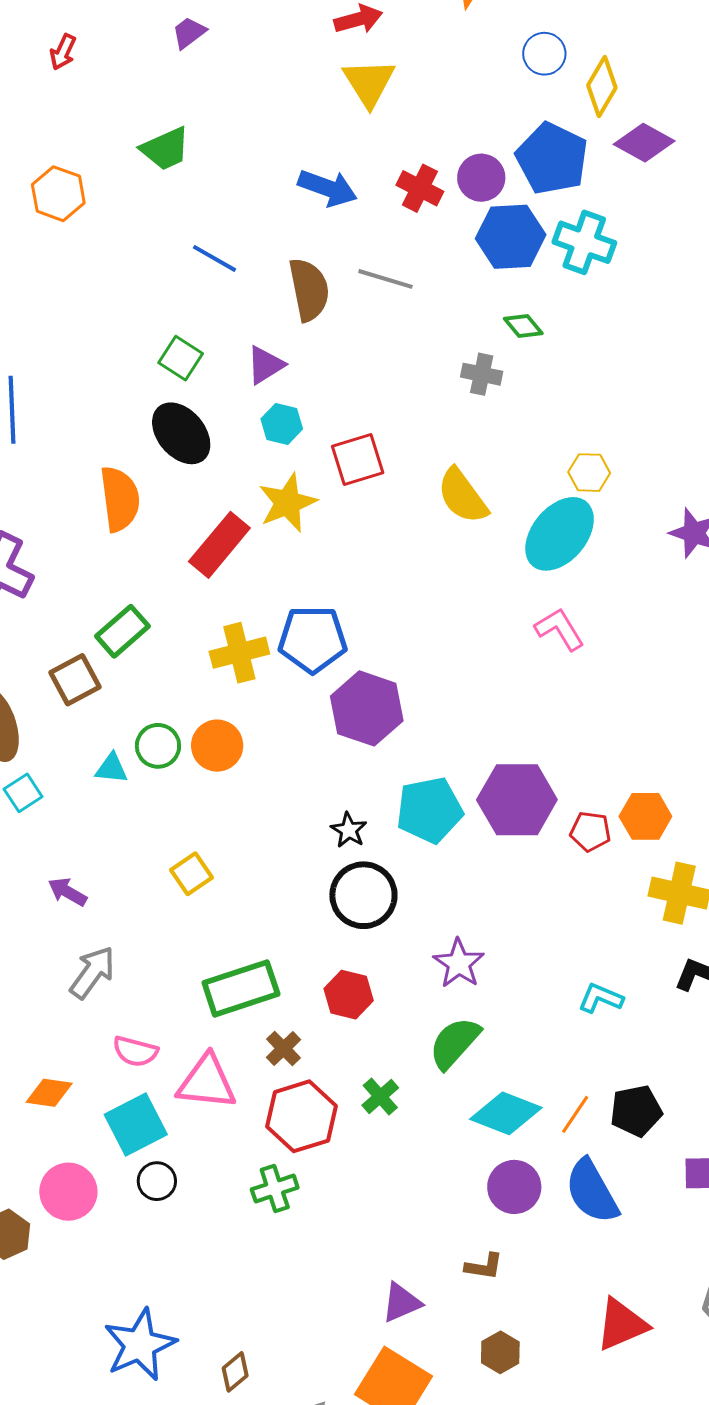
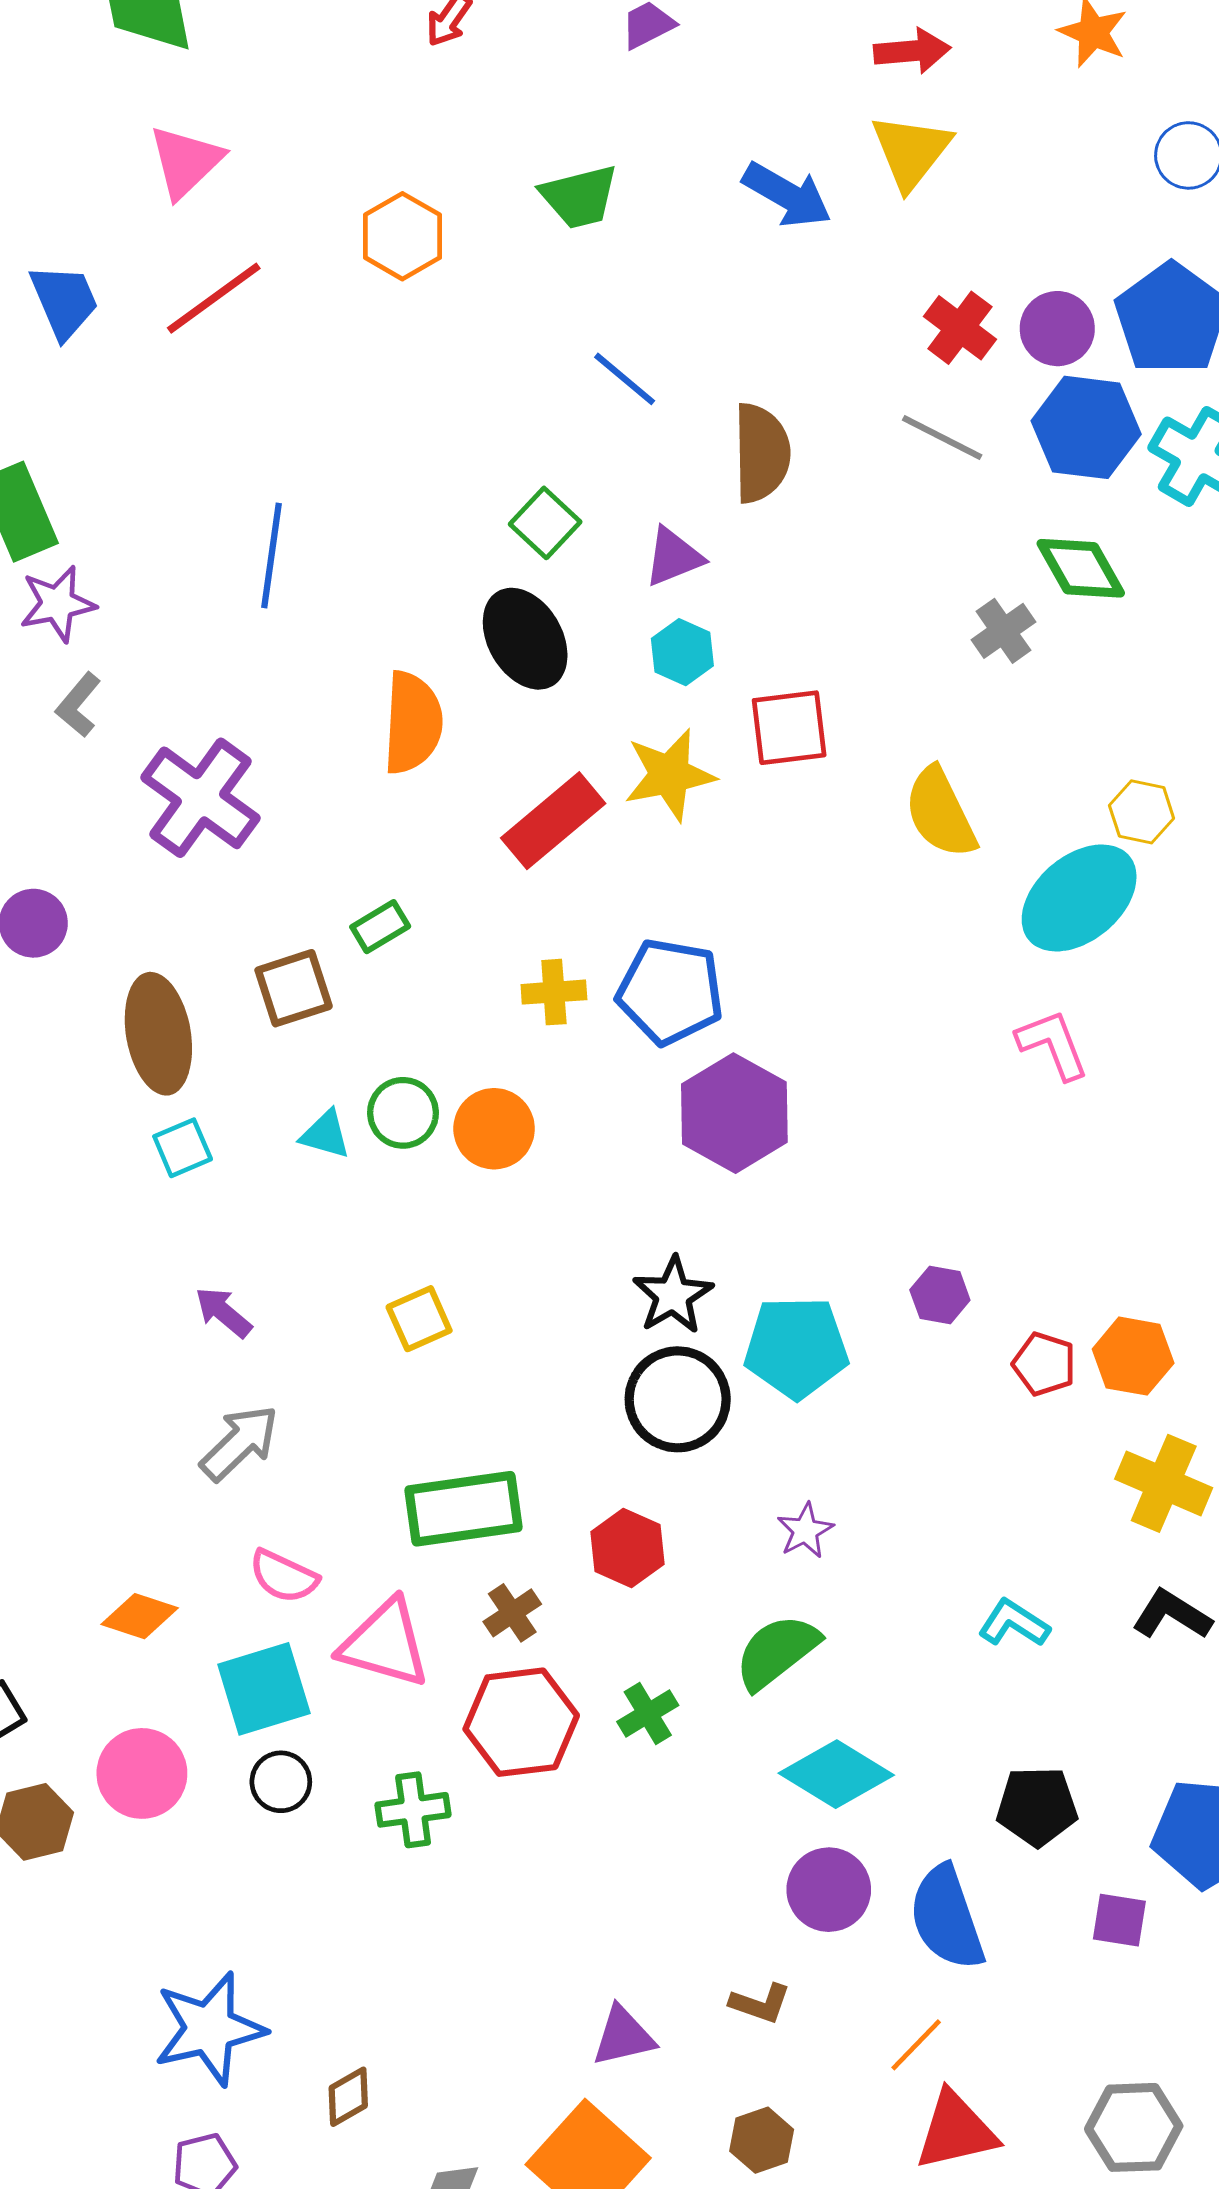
blue arrow: (328, 188) -> (787, 195), moved
gray line: (385, 279) -> (942, 437), moved
green diamond: (523, 326) -> (1081, 568), size x1.5
gray cross: (482, 374) -> (1003, 631), turned 33
green rectangle: (123, 631) -> (380, 927), size x0.7
yellow cross: (239, 653) -> (554, 992), size x0.7
purple hexagon: (517, 800) -> (940, 1295), size x0.5
cyan pentagon: (429, 810) -> (796, 1347), moved
black star: (349, 830) -> (673, 1295), size x1.4
purple star: (459, 963) -> (805, 1531), size x0.7
orange line: (575, 1114) -> (916, 2045), moved
green cross: (275, 1189) -> (413, 1810), moved

